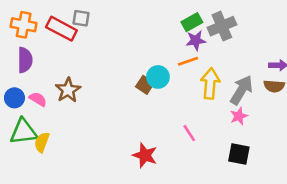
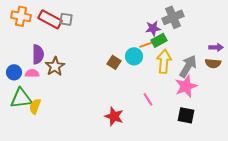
gray square: (81, 18) -> (66, 19), moved
green rectangle: (192, 22) -> (159, 40), moved
purple semicircle: (25, 60) -> (38, 54), moved
cyan circle: (158, 77) -> (134, 56), moved
pink semicircle: (38, 99) -> (32, 73), turned -32
pink star: (239, 116) -> (186, 86), size x1.6

